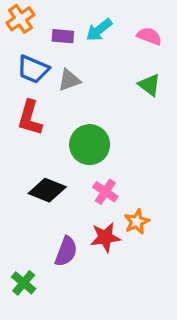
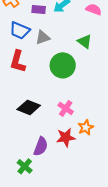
green triangle: (149, 85) -> (85, 41), moved
green circle: (90, 145) -> (63, 65), moved
green cross: (24, 283) -> (25, 166), moved

